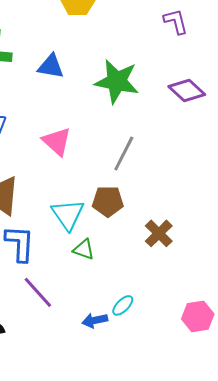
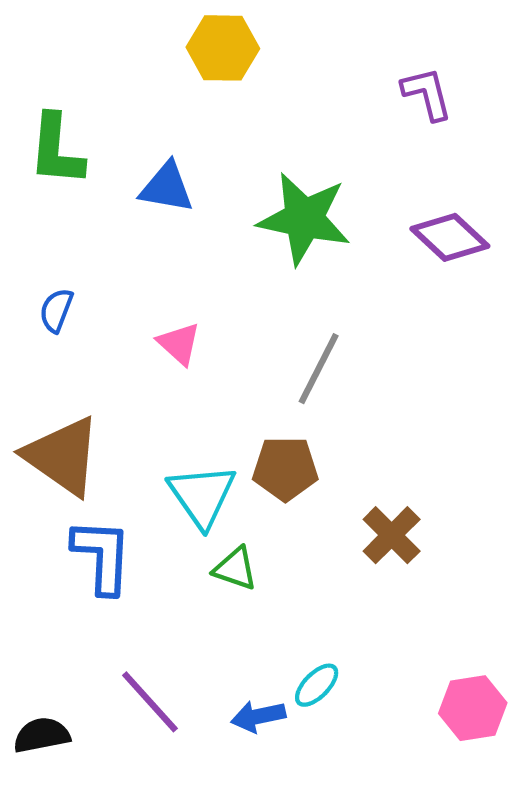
pink triangle: (57, 141) -> (179, 344), size x0.7
purple line: (38, 292) -> (150, 702), moved

